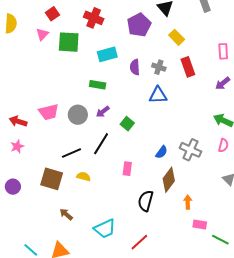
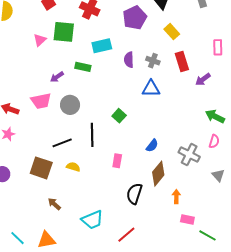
pink triangle: (42, 34) -> (40, 40), moved
purple arrow: (223, 83) -> (203, 79), moved
green rectangle: (98, 85) -> (83, 67), moved
purple arrow: (103, 112) -> (57, 77), moved
black line: (101, 144) -> (92, 135), turned -35
gray cross: (190, 150) -> (189, 154), moved

